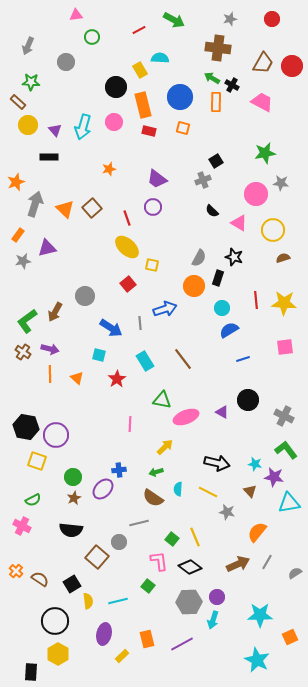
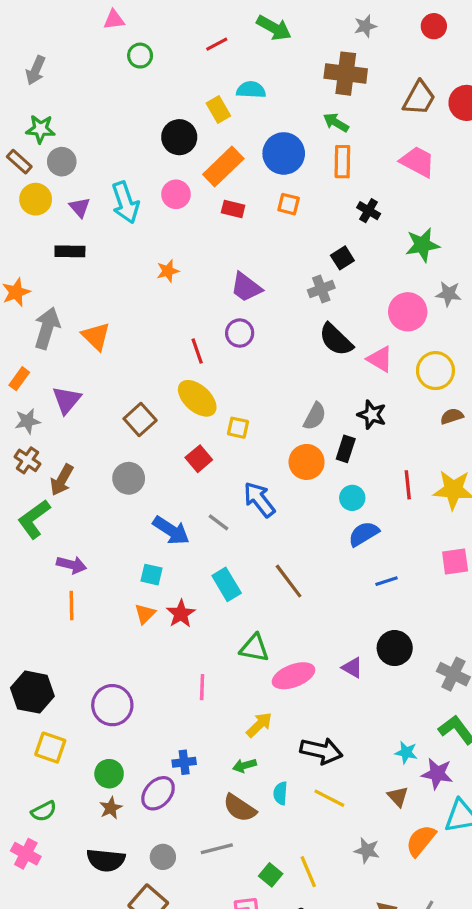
gray circle: (66, 62) -> (62, 162), moved
black cross: (232, 85) -> (369, 211), moved
orange rectangle: (143, 105) -> (223, 167), turned 60
cyan arrow: (83, 127) -> (125, 202), turned -35
brown square: (92, 208) -> (140, 420), moved
black semicircle: (212, 211) -> (336, 340), size x1.6
purple triangle: (47, 248) -> (67, 400), turned -36
blue arrow: (165, 309) -> (259, 499), turned -110
brown arrow: (55, 312) -> (62, 480), moved
gray line: (140, 323) -> (218, 522), turned -48
brown cross: (23, 352) -> (27, 460), moved
orange triangle: (77, 378) -> (145, 614), moved, turned 32
purple circle: (56, 435) -> (112, 705), moved
black arrow: (217, 463) -> (321, 751), moved
gray star: (227, 512) -> (367, 850), moved
orange semicircle: (257, 532) -> (421, 841), moved
gray circle: (119, 542) -> (163, 857), moved

